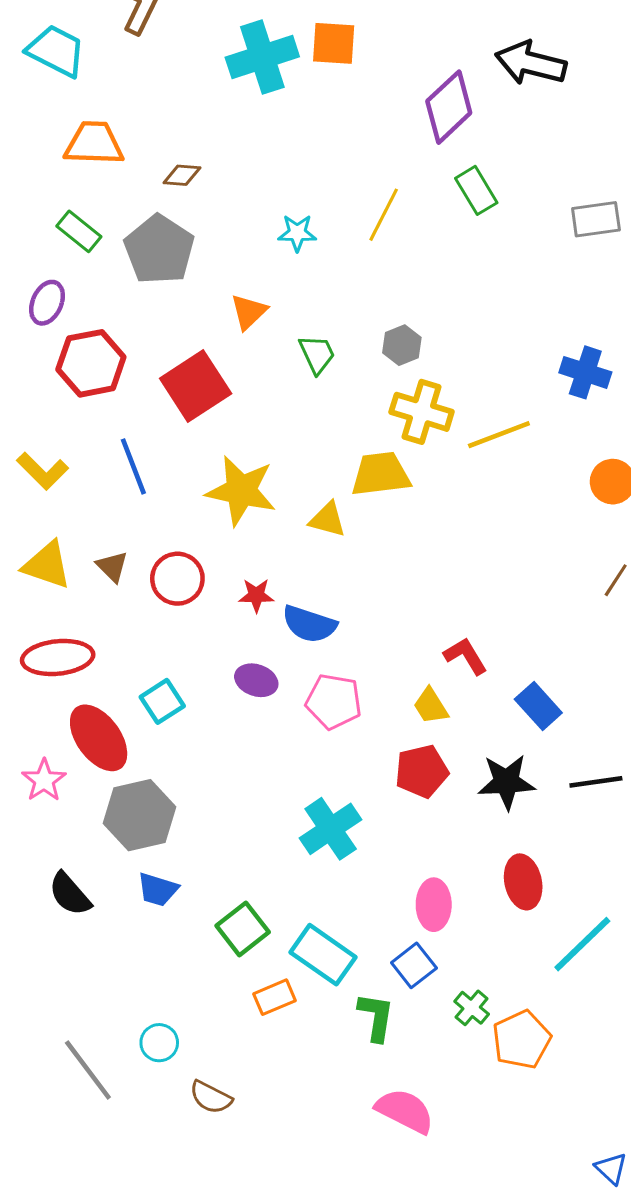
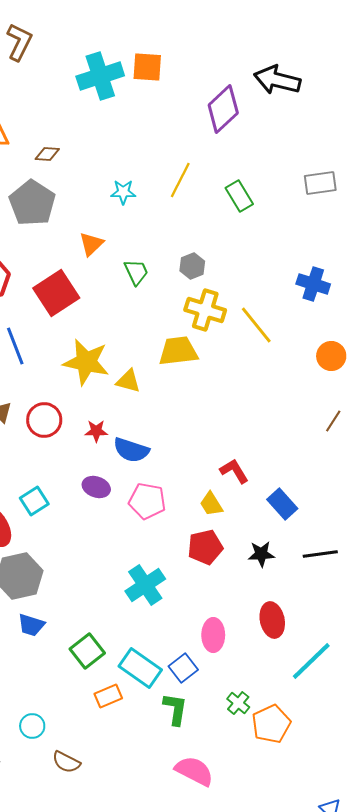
green rectangle: (476, 190) -> (239, 196), moved
yellow line: (499, 435) -> (256, 325), turned 72
yellow triangle: (328, 520) -> (128, 381), moved
black star: (506, 782) -> (261, 554), size x0.7
blue square: (414, 965) -> (183, 668), moved

